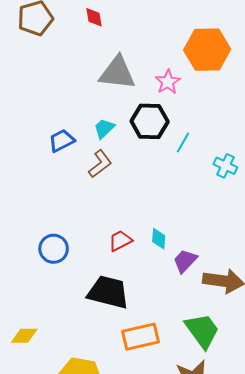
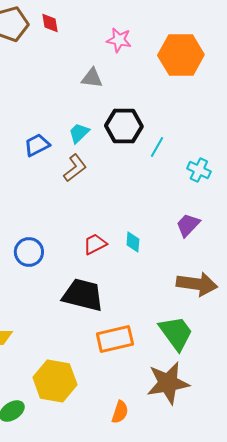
red diamond: (94, 17) -> (50, 23), moved
gray triangle: (117, 73) -> (92, 78), size x0.6
pink star: (168, 82) -> (119, 40), moved, turned -30
purple trapezoid: (185, 261) -> (188, 225), moved

